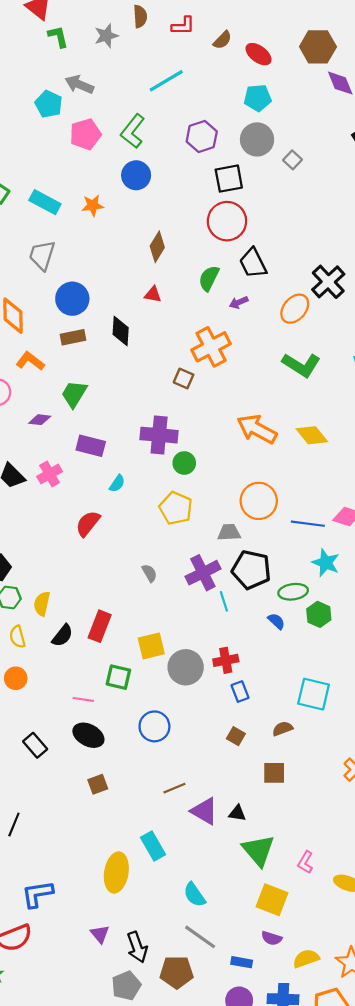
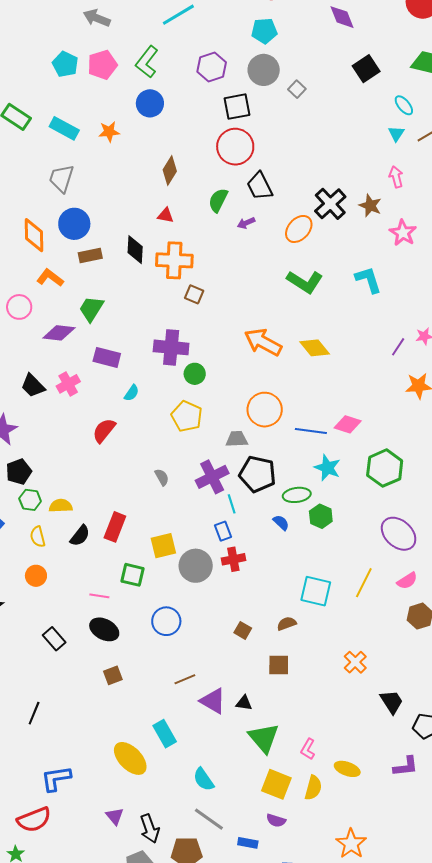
cyan pentagon: (49, 104) -> (65, 64), moved
blue circle: (72, 299) -> (74, 224), moved
orange cross: (211, 347) -> (174, 260), moved, turned 30
purple diamond: (40, 420) -> (59, 333), size x1.5
yellow semicircle: (42, 604) -> (61, 506), turned 75
blue rectangle: (240, 692) -> (223, 531), moved
yellow ellipse: (116, 872) -> (130, 758), turned -54
yellow semicircle: (306, 959) -> (313, 788), moved, turned 125

